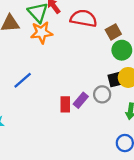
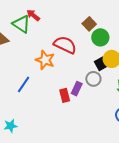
red semicircle: (84, 18) -> (65, 45), moved, turned 30
orange star: (42, 32) -> (45, 60), moved, turned -30

